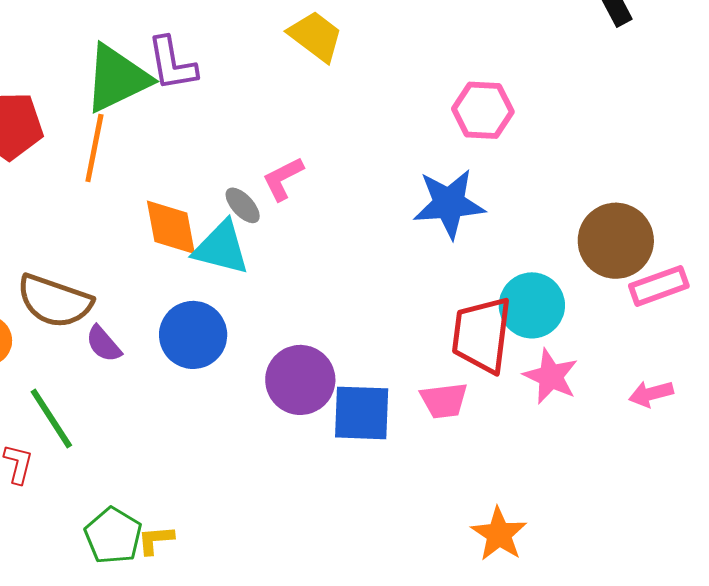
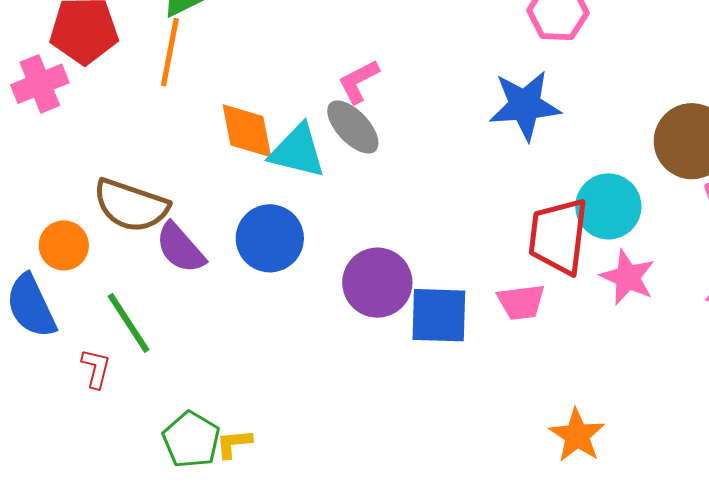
gray ellipse: (243, 205) -> (353, 127), moved, size x1.5
purple semicircle: (103, 344) -> (180, 248), size x1.4

